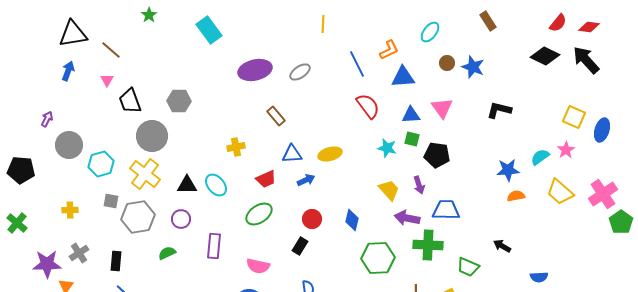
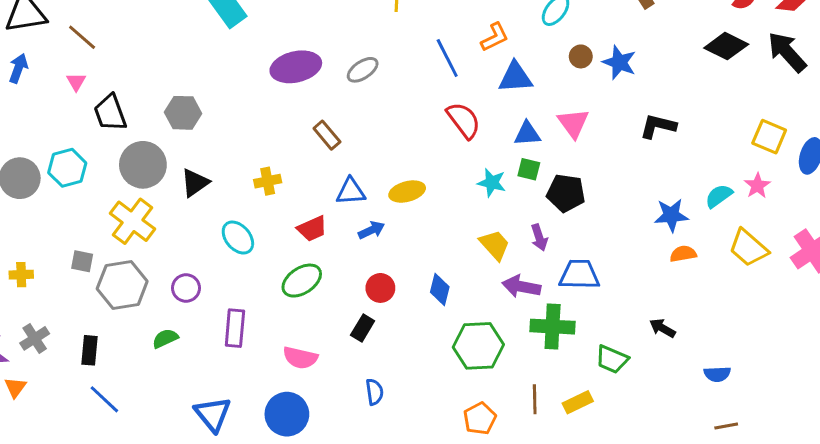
cyan hexagon: (101, 164) -> (67, 168), moved
black triangle: (187, 185) -> (195, 183), moved, turned -35

